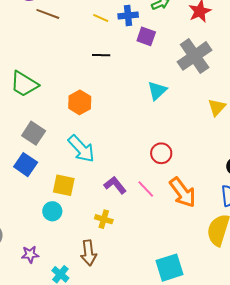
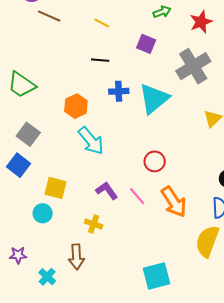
blue cross: (128, 16) -> (119, 91), moved
cyan triangle: (157, 91) -> (154, 99), size x1.6
cyan arrow: (81, 149) -> (91, 141), moved

